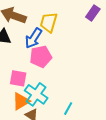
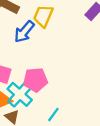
pink pentagon: (41, 57) -> (35, 80), moved

